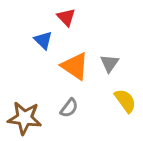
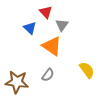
gray triangle: (109, 63) -> (62, 25), moved

